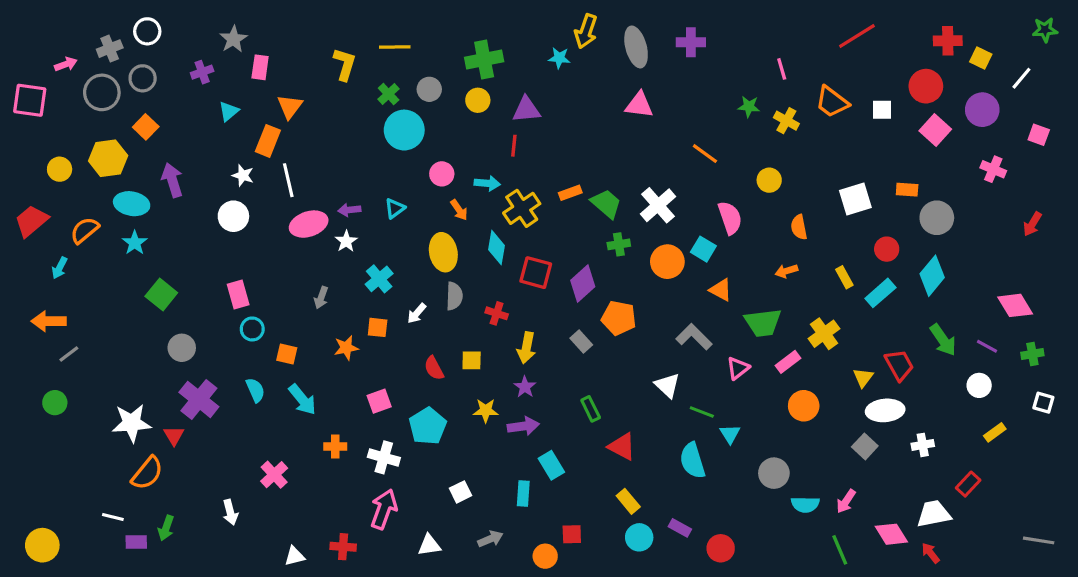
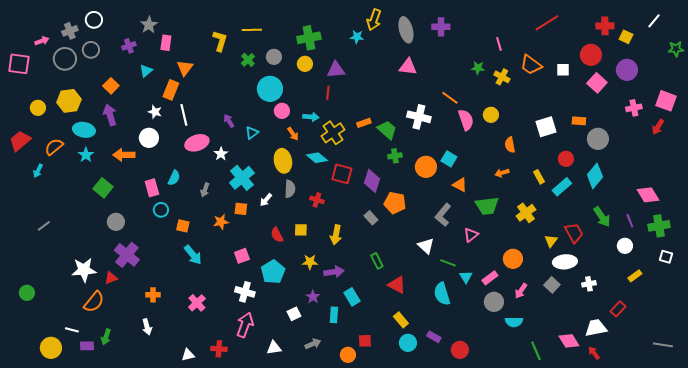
green star: (1045, 30) -> (676, 49), moved
white line: (1021, 78) -> (654, 21), moved
orange square: (146, 127) -> (111, 86), moved
cyan circle: (404, 130) -> (270, 89), moved
pink square: (1039, 135) -> (666, 101), moved, size x1.5
pink cross: (993, 169) -> (634, 108), turned -35
white cross: (658, 205) -> (419, 117), moved, turned -35
purple arrow: (349, 210) -> (229, 121), moved, turned 64
pink semicircle: (730, 218) -> (466, 120), moved
red arrow: (1032, 224) -> (658, 127), moved
cyan diamond: (497, 248) -> (317, 158), turned -60
cyan cross: (379, 279) -> (242, 178), size x1.4
purple diamond: (583, 284) -> (372, 181), turned -30
orange arrow: (49, 321) -> (124, 155), moved
gray L-shape: (694, 337) -> (443, 215), turned -95
purple line: (987, 346) -> (630, 221), turned 40
yellow arrow: (526, 348) -> (336, 235), moved
green cross: (1032, 354) -> (659, 226), size x1.5
pink rectangle: (788, 362) -> (490, 278), moved
purple star: (525, 387) -> (313, 297), moved
cyan semicircle: (255, 390) -> (174, 178), moved, turned 49
green circle: (55, 403) -> (27, 293), moved
red triangle: (174, 436) -> (111, 278), turned 40
orange cross: (335, 446) -> (153, 295), moved
pink cross: (274, 475) -> (197, 303), moved
pink arrow: (846, 501) -> (521, 291), moved
yellow circle: (42, 545) -> (51, 348), moved

